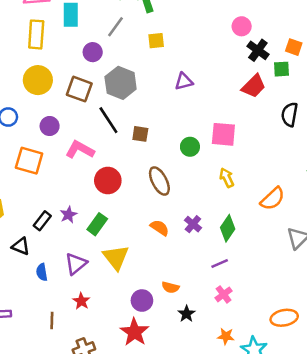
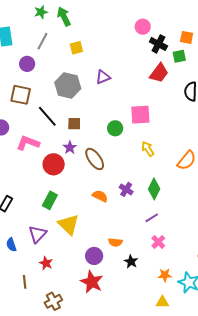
gray hexagon: (121, 83) -> (68, 86), moved
purple star: (68, 215) -> (70, 148), moved

